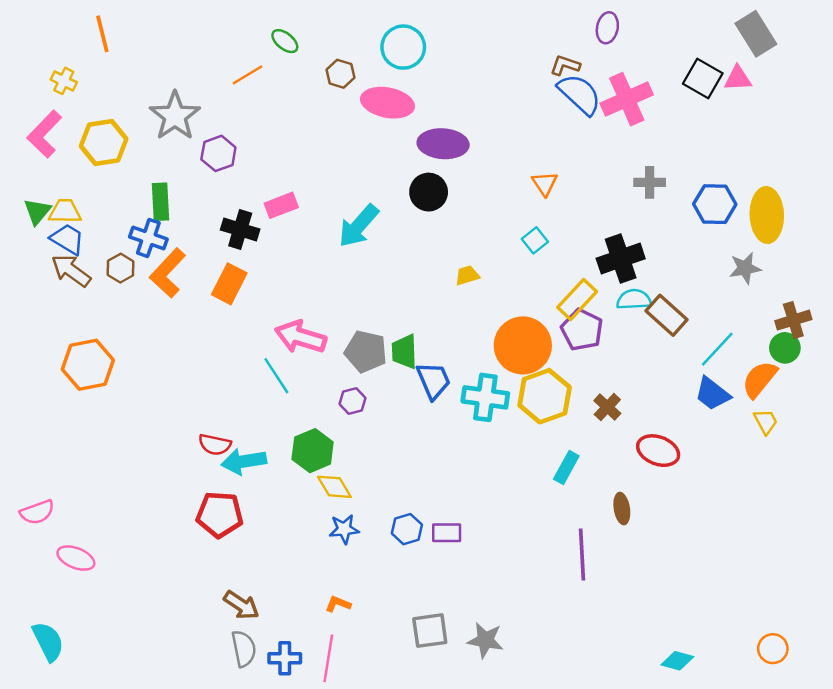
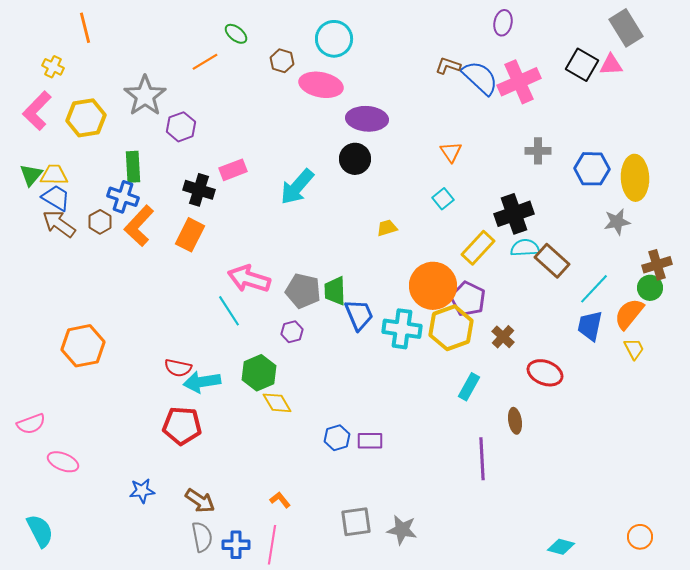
brown L-shape: (565, 65) -> (448, 66), moved
purple pentagon: (582, 330) -> (468, 299), moved
orange hexagon: (88, 365) -> (83, 346), moved
blue trapezoid: (712, 394) -> (590, 326), turned 64
blue star: (344, 529) -> (142, 491), moved
orange L-shape: (338, 604) -> (280, 500), turned 30

